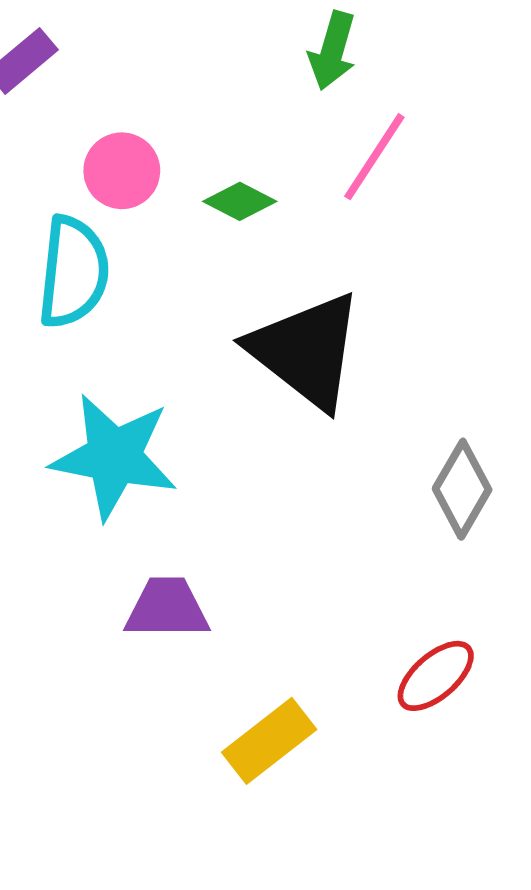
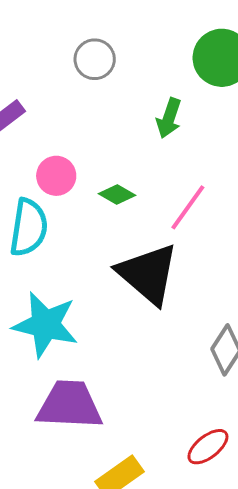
pink line: (374, 157) -> (188, 207), moved
purple trapezoid: (167, 608) -> (69, 405), size x1.5

